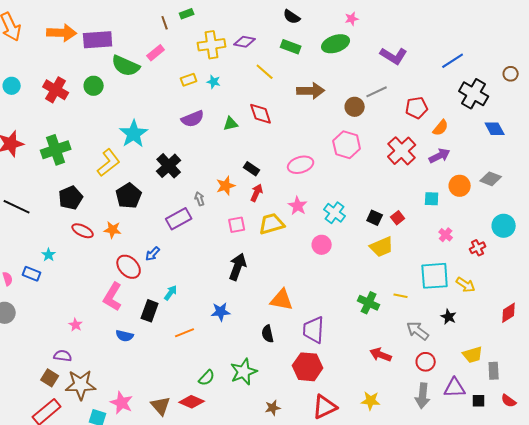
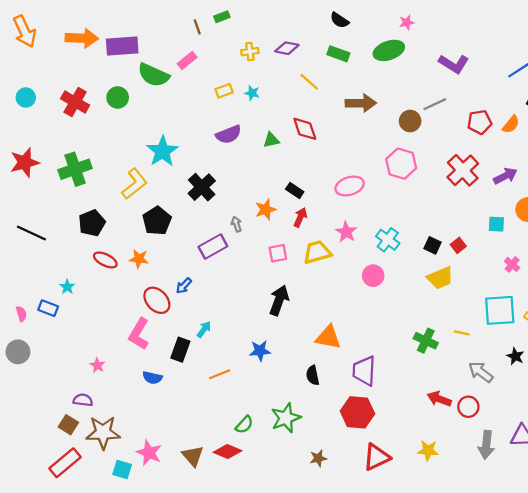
yellow cross: (212, 45) -> (250, 52), size x0.6
orange semicircle: (441, 128) -> (511, 124), moved
red circle: (426, 362) -> (468, 407), moved

